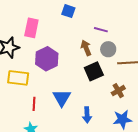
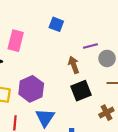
purple line: (101, 30) -> (90, 46), turned -32
gray circle: (108, 49) -> (107, 58), moved
purple hexagon: (47, 59) -> (31, 89), moved

